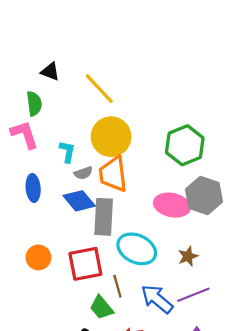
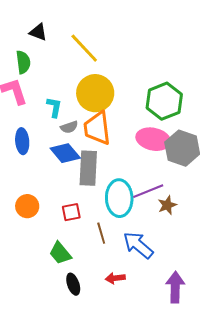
pink ellipse: (172, 205) -> (153, 139), moved
cyan ellipse: (137, 249) -> (119, 198), turned 63
red square: (85, 264) -> (71, 212), size x0.6
purple line: (193, 295) -> (148, 191), moved
green trapezoid: (101, 308) -> (60, 253), moved

